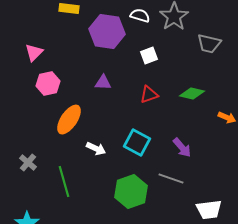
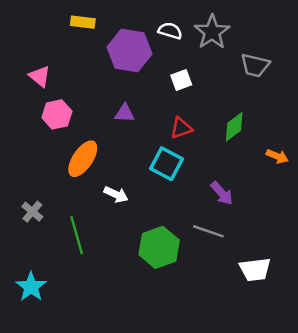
pink triangle: (34, 53) -> (40, 76), turned -36
green diamond: (192, 94) -> (234, 127), turned -50
cyan square: (137, 143) -> (166, 164), moved

